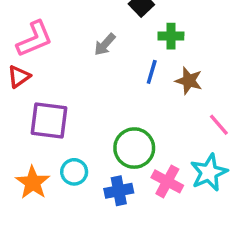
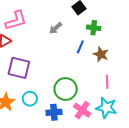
pink line: (219, 125) -> (107, 82), moved, turned 32
cyan star: (209, 173) -> (106, 108), turned 30

